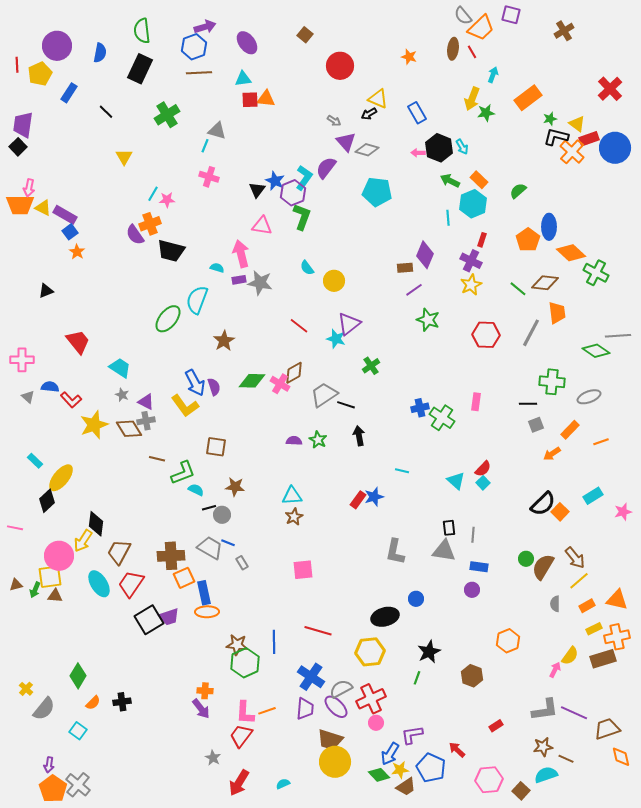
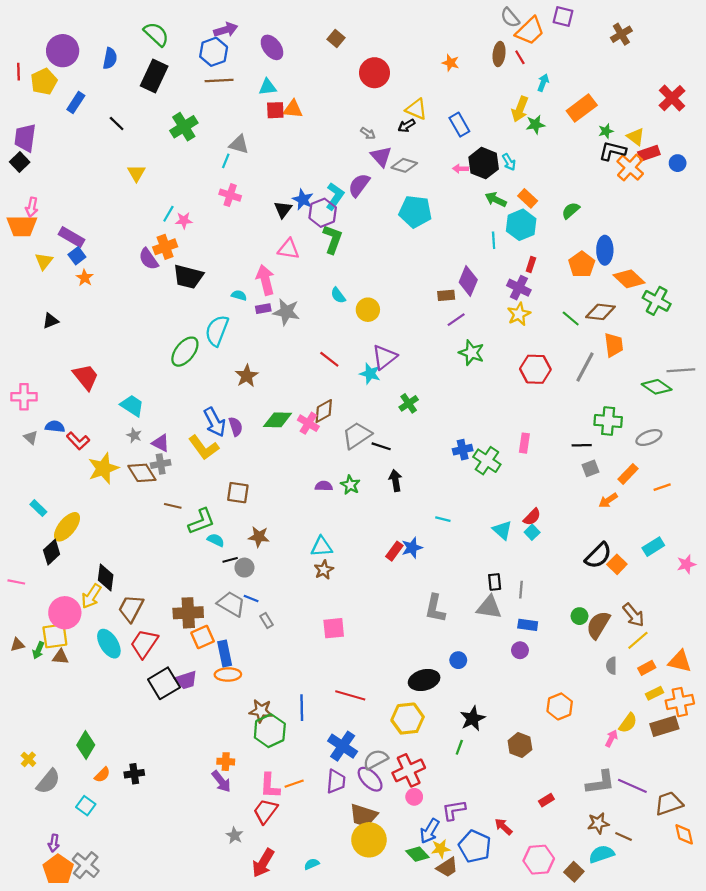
green semicircle: (142, 31) -> (156, 34), turned 140
blue circle: (615, 148) -> (678, 163), size x0.5
yellow triangle: (43, 208) -> (44, 261), moved, turned 42

